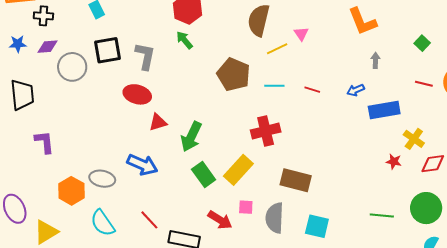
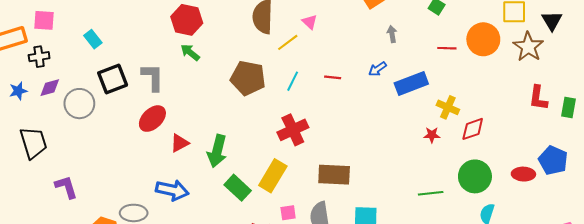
cyan line: (274, 86) -> (293, 81), turned -54
red ellipse: (137, 94) -> (152, 119), turned -48

